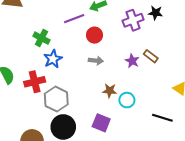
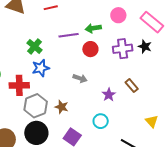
red circle: (94, 35) -> (90, 49), moved
purple star: (132, 61) -> (109, 95), moved
brown star: (110, 91) -> (62, 107), moved

